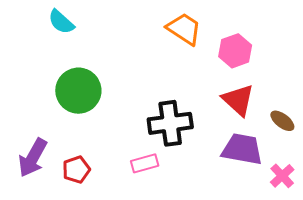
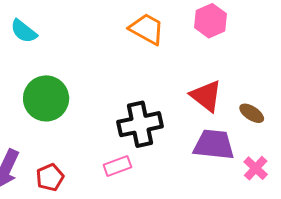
pink hexagon: (235, 51) -> (210, 21), moved

